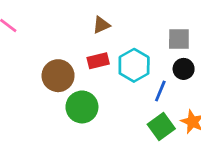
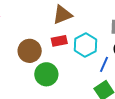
brown triangle: (101, 25) -> (62, 15), size x1.5

